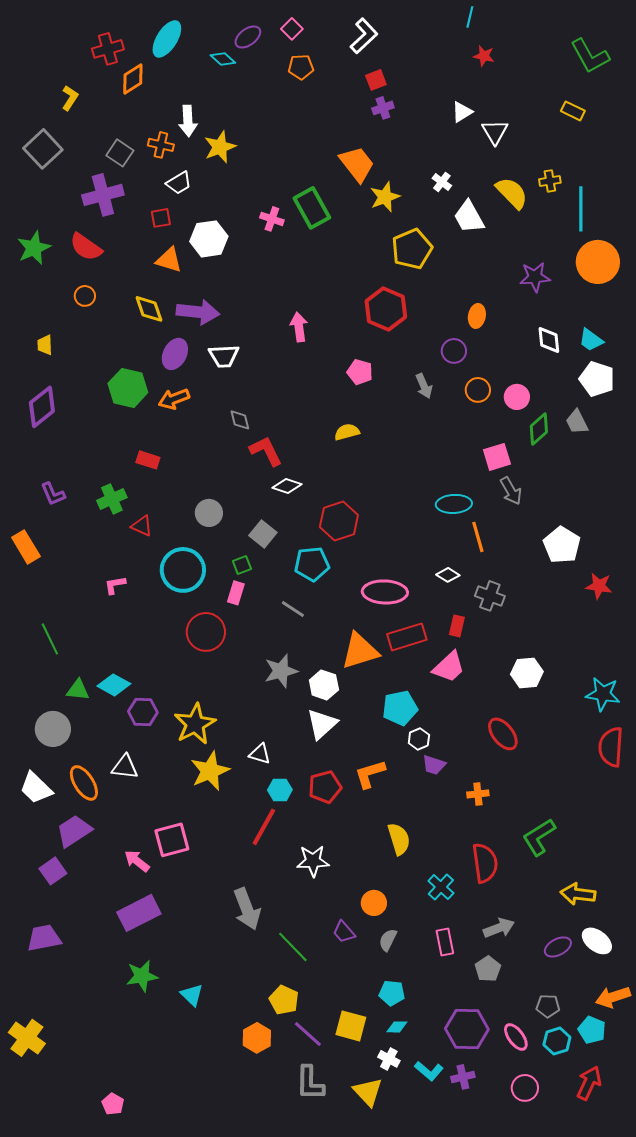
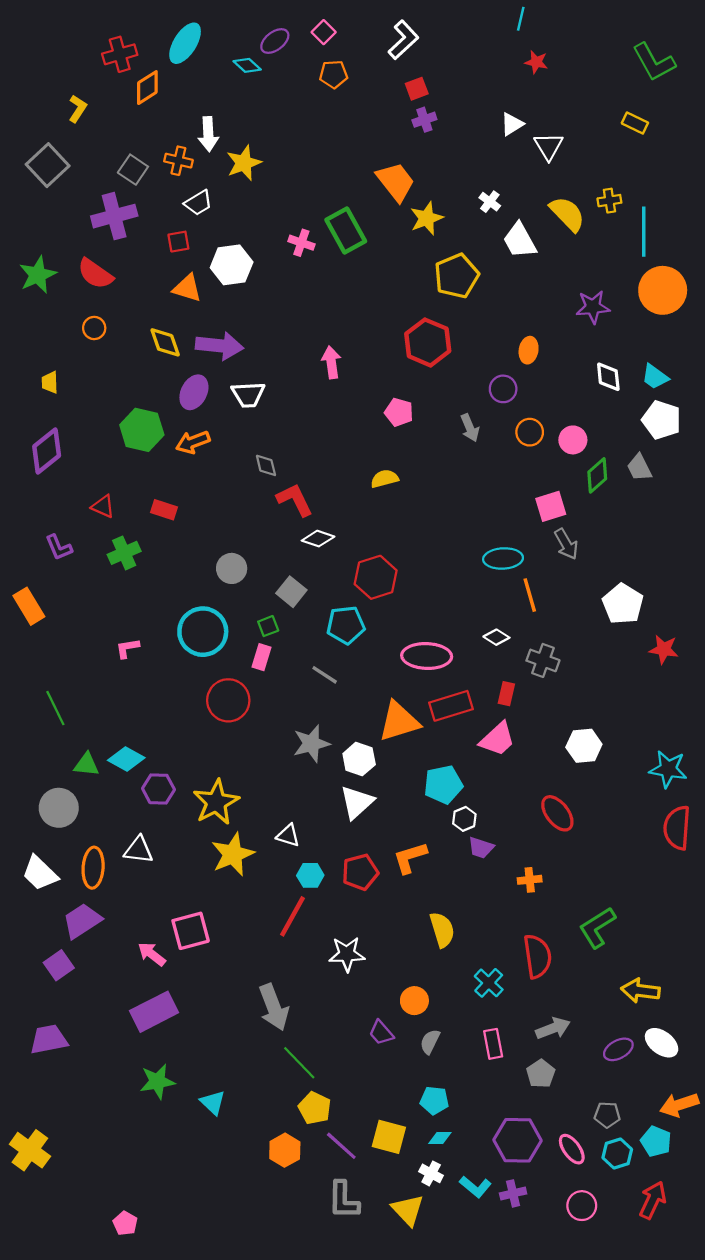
red triangle: (142, 526) -> (103, 506), moved
orange ellipse: (84, 783) -> (93, 868), turned 36
green line: (293, 947) -> (299, 1063), moved

